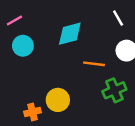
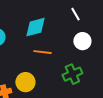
orange line: (94, 64) -> (42, 52), moved

